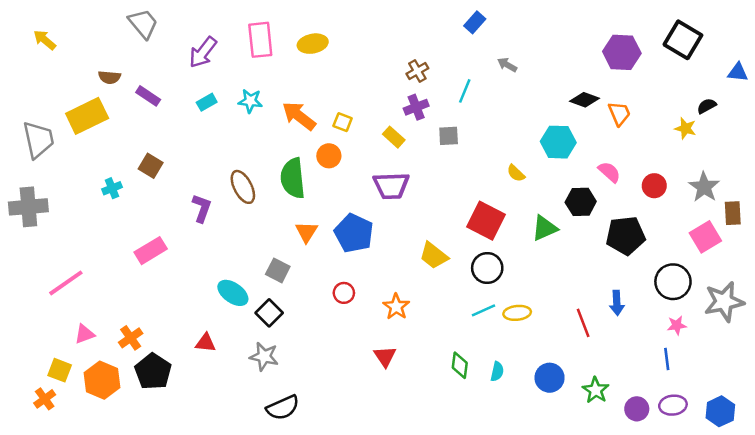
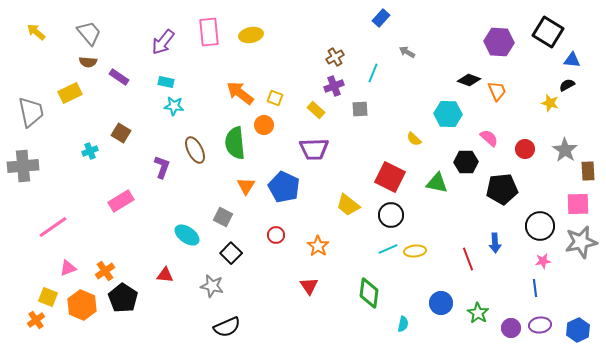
gray trapezoid: (143, 24) -> (89, 33), moved
blue triangle: (738, 72) -> (572, 60), moved
cyan star: (250, 101) -> (174, 106), moved
cyan rectangle: (207, 102) -> (166, 82), turned 42
yellow rectangle: (87, 116) -> (70, 93), size x0.7
green triangle: (545, 228) -> (437, 183), turned 35
pink square: (705, 237) -> (578, 204), moved, turned 30
black square: (269, 313) -> (231, 253), moved
green diamond: (460, 365) -> (369, 293), size x1.4
cyan semicircle: (497, 371) -> (403, 324), moved

